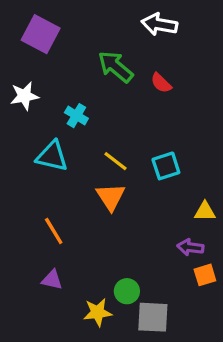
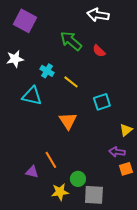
yellow line: (116, 161) -> (71, 82), moved
yellow triangle: (205, 211) -> (126, 130), turned -40
orange line: (54, 231) -> (51, 160), moved

